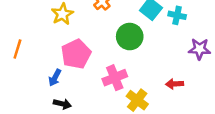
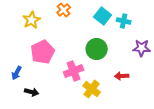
green circle: (130, 37) -> (97, 49), moved
blue arrow: (55, 78) -> (17, 73), moved

